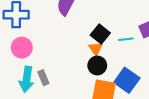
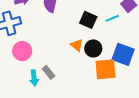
orange triangle: (96, 49) -> (77, 45), moved
cyan arrow: (27, 79) -> (34, 78), size x0.7

